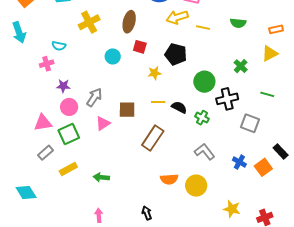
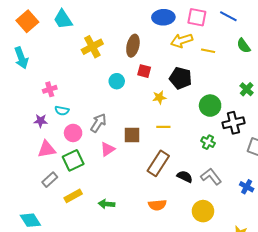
green semicircle: (238, 23) -> (244, 46), turned 49
cyan semicircle: (59, 46) -> (62, 111), moved
purple star: (63, 86) -> (41, 121), moved
black semicircle: (179, 107) -> (185, 177), moved
orange semicircle: (169, 179) -> (157, 205), moved

